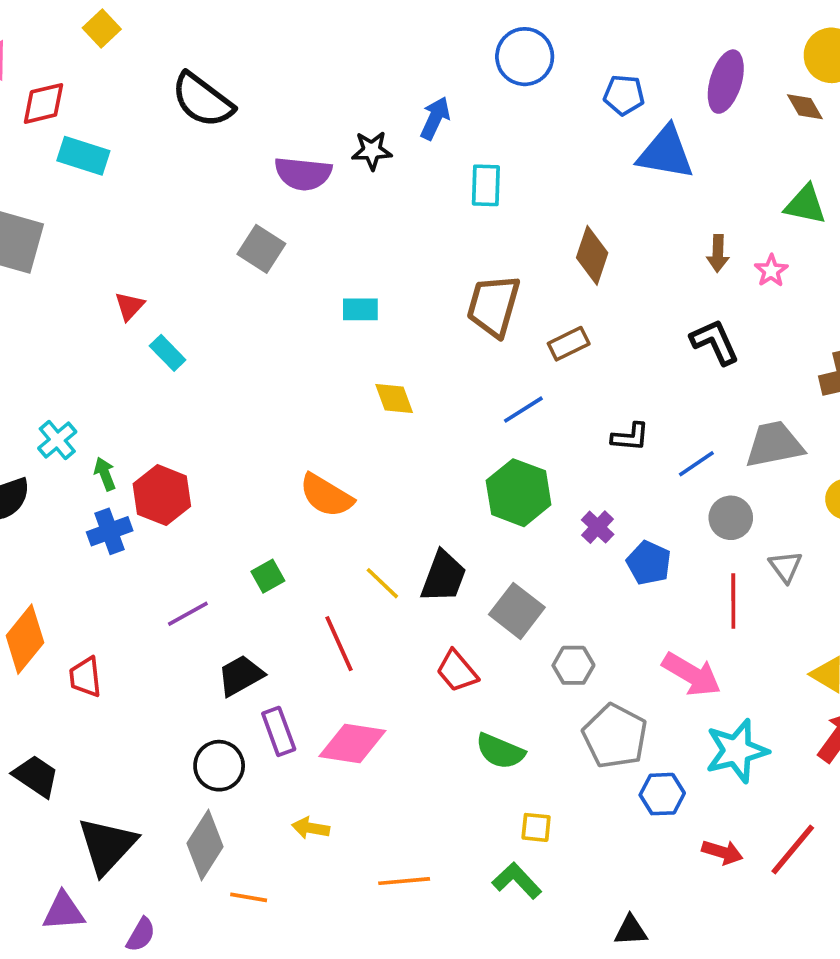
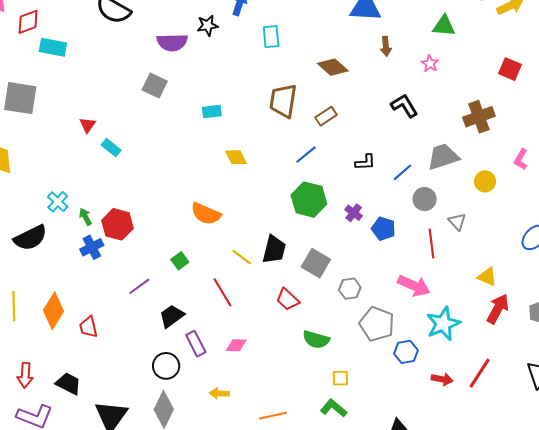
brown arrow: (718, 253) -> (386, 46), moved
brown diamond: (592, 255) -> (333, 67), turned -60
pink diamond: (352, 744) -> (236, 345), size x0.6

